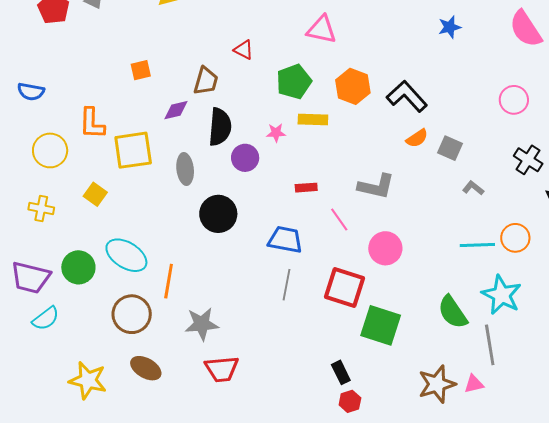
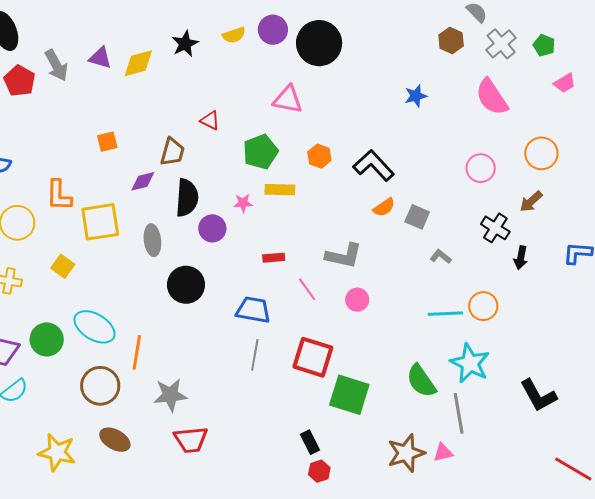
orange hexagon: (353, 86) -> (319, 156), size x0.7
pink circle: (385, 248) -> (357, 300), moved, size x0.7

